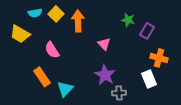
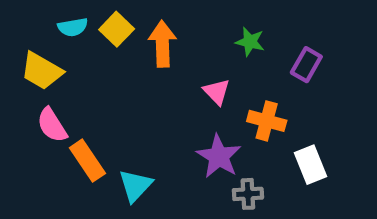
green star: (128, 20) -> (250, 42), moved
pink semicircle: (52, 50) -> (52, 125), moved
orange cross: (159, 58) -> (267, 121), moved

